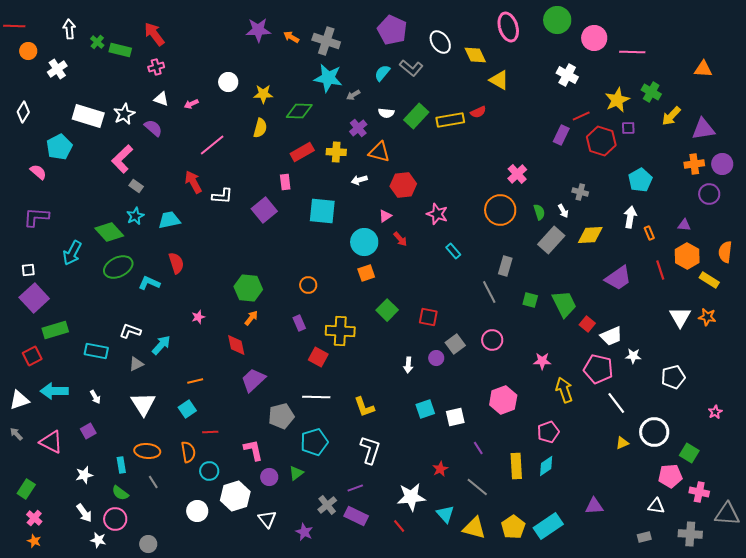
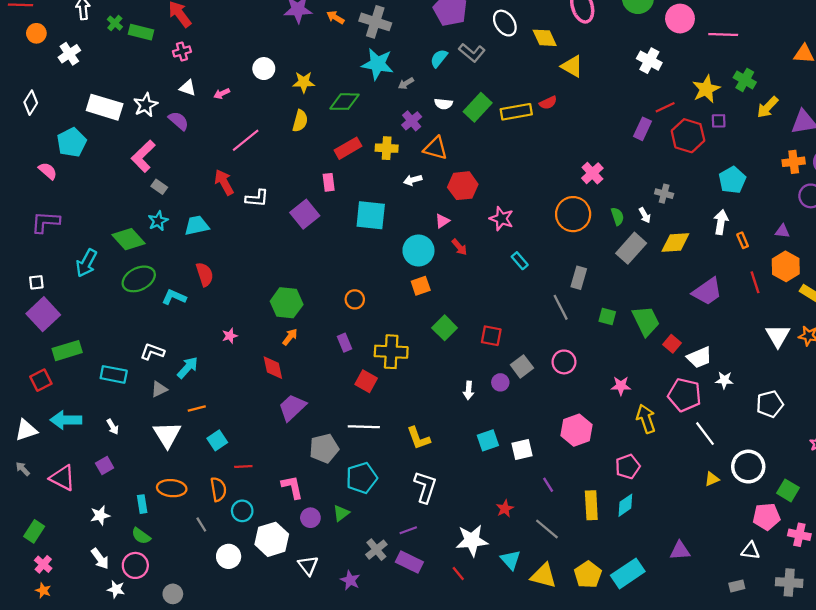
orange line: (195, 381) -> (197, 409), moved
gray line: (153, 482) -> (201, 525), moved

